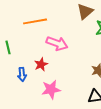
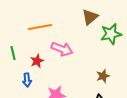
red star: (41, 64) -> (37, 61), moved

